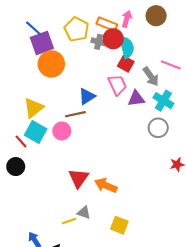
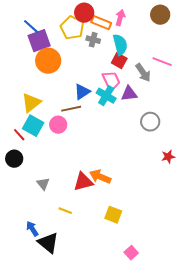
brown circle: (156, 16) -> (160, 15), moved
red circle: (113, 39) -> (84, 13), moved
cyan cross: (163, 101) -> (106, 96), moved
red triangle: (79, 178) -> (83, 182), moved, turned 40
gray triangle: (84, 213) -> (43, 184), moved, turned 32
yellow line: (69, 221) -> (65, 211), turned 40

